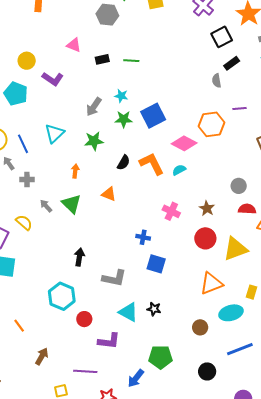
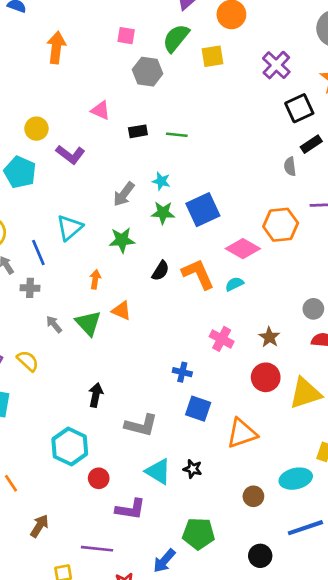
blue line: (23, 144) -> (38, 253), moved
orange triangle: (109, 194) -> (121, 311), moved
yellow semicircle: (24, 222) -> (28, 361), moved
orange triangle: (211, 283) -> (242, 433), moved

